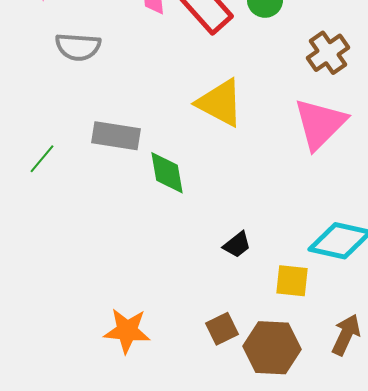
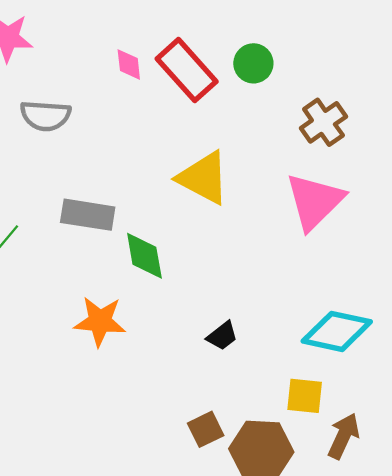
yellow square: (292, 281) -> (305, 396), moved
orange star: (127, 331) -> (100, 321), moved

